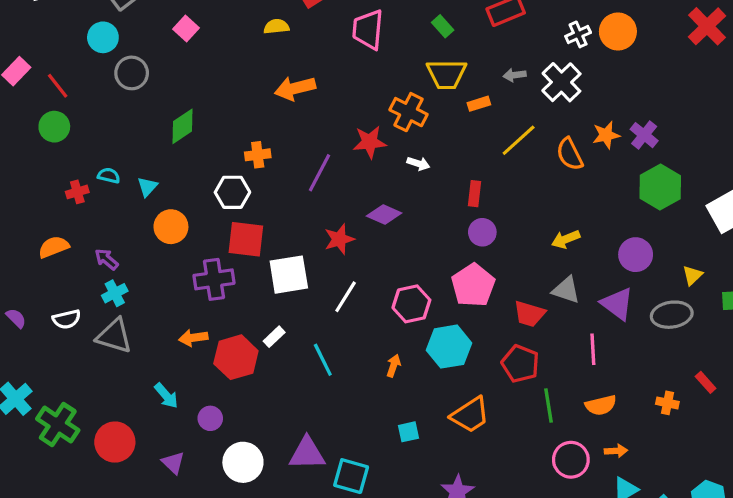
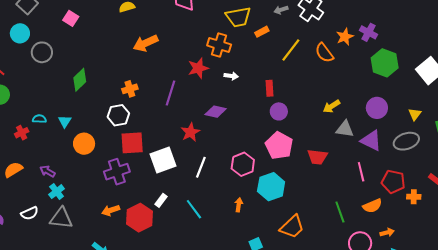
gray triangle: (566, 290) -> (345, 129), moved
red pentagon: (520, 364) -> (393, 182), moved

